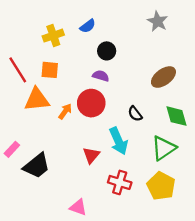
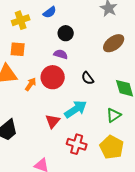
brown ellipse: (163, 77) -> (114, 43), moved
black semicircle: (135, 114) -> (88, 78), moved
cyan arrow: (118, 141) -> (76, 109), turned -100
green triangle: (163, 148) -> (114, 115), size x0.7

